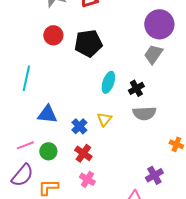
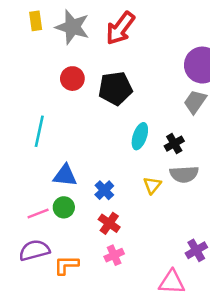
yellow triangle: (104, 119) -> (152, 185), moved
green circle: (48, 151) -> (64, 207), moved
purple semicircle: (22, 175) -> (34, 250), turned -145
pink cross: (87, 179) -> (114, 255), turned 35

